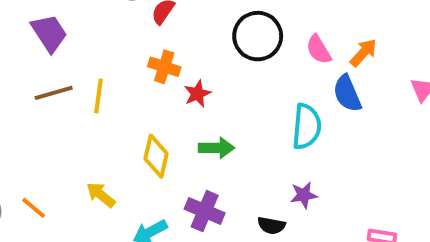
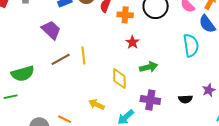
orange cross: (164, 67) -> (125, 15), moved
purple star: (304, 195) -> (209, 90), moved

